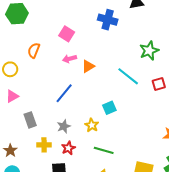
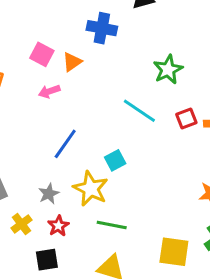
orange triangle: (88, 66) -> (72, 62), moved
blue line: (64, 93) -> (65, 144), moved
yellow star: (92, 125) -> (91, 189), size x1.6
yellow cross: (44, 145) -> (21, 224), turned -32

